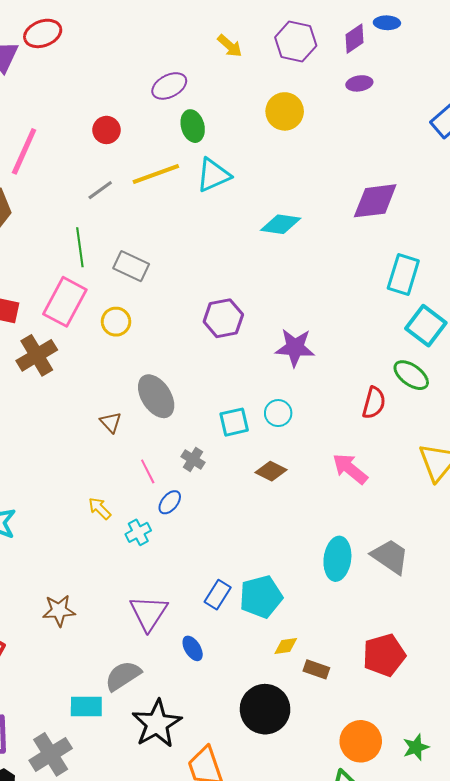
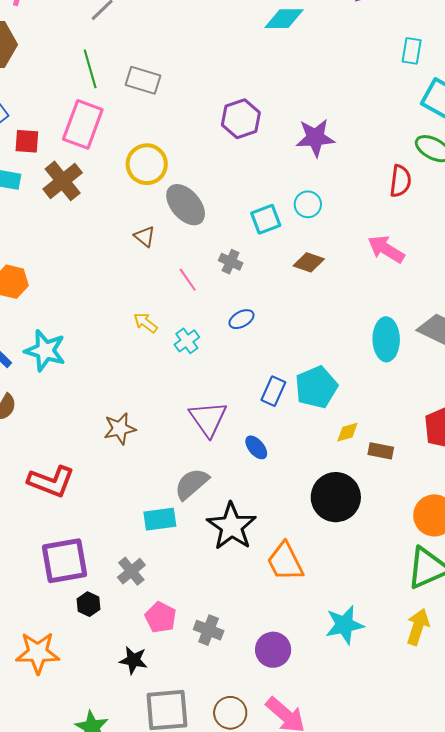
cyan rectangle: (403, 275) -> (412, 51), size x0.7
yellow circle: (116, 322) -> (147, 164), moved, size x1.4
blue ellipse: (170, 502) -> (241, 319), moved, turned 30
gray cross: (51, 754) -> (131, 571), size x0.7

